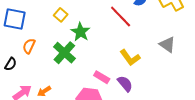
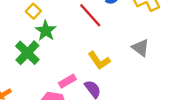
yellow square: (61, 15) -> (33, 11), moved
pink rectangle: (102, 77) -> (67, 81), turned -63

